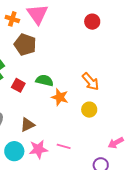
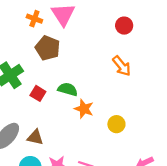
orange arrow: (91, 82) -> (122, 66), moved
brown triangle: (27, 125) -> (35, 137), moved, turned 35

